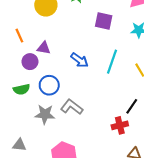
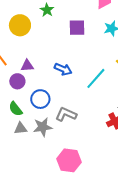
cyan line: (112, 62) -> (96, 78), moved, turned 35
green semicircle: (22, 89) -> (16, 109), turned 77
gray triangle: (19, 145) -> (21, 128), moved

